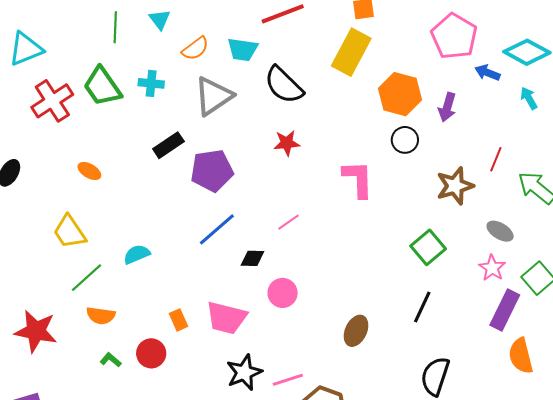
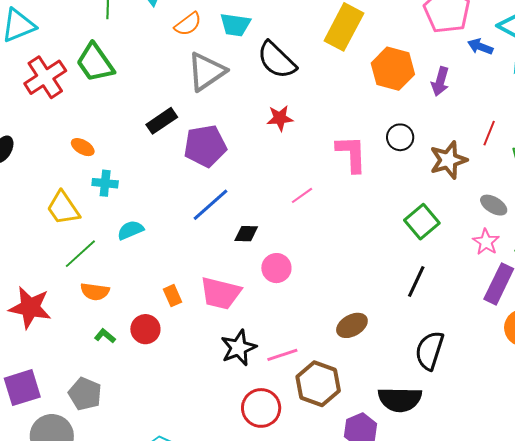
cyan cross: (151, 83) -> (105, 183), moved
black circle: (405, 140) -> (400, 137), moved
pink line: (288, 222) -> (302, 195), moved
brown ellipse: (356, 331) -> (352, 325), moved, turned 36

